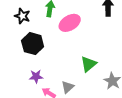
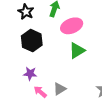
green triangle: (89, 64) -> (77, 51), moved

